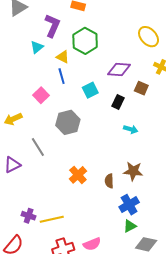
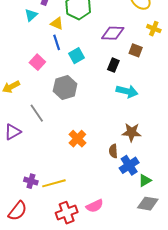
cyan square: (90, 90) -> (76, 56), moved
cyan arrow: (131, 129) -> (127, 91), size x1.5
brown semicircle: (109, 181) -> (113, 151), moved
green triangle: (130, 226) -> (145, 180), moved

